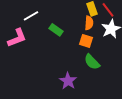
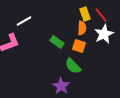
green rectangle: (56, 30) -> (57, 42), moved
green semicircle: (92, 62) -> (73, 66), moved

